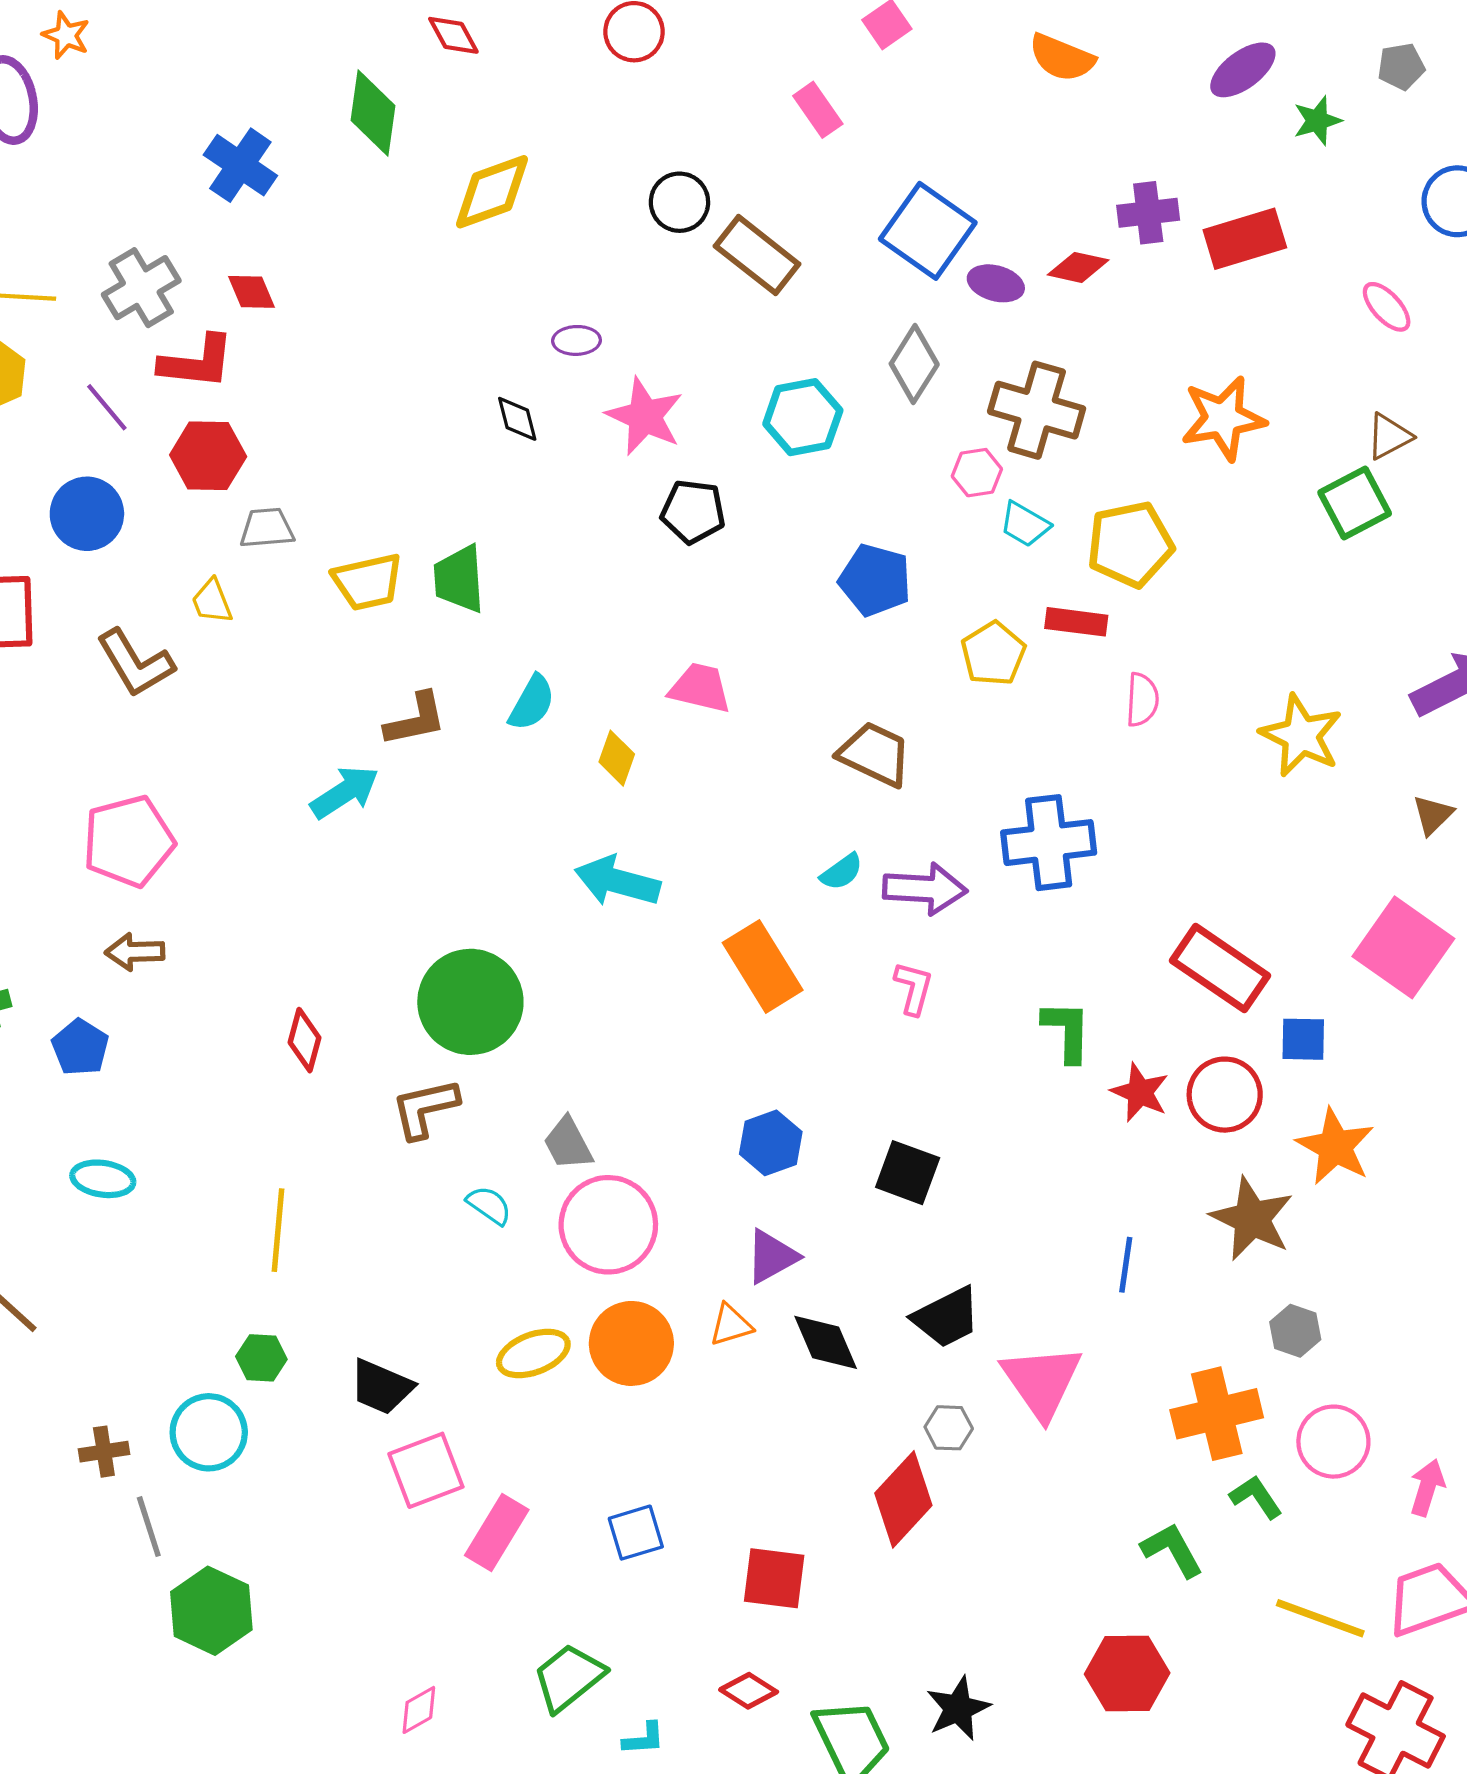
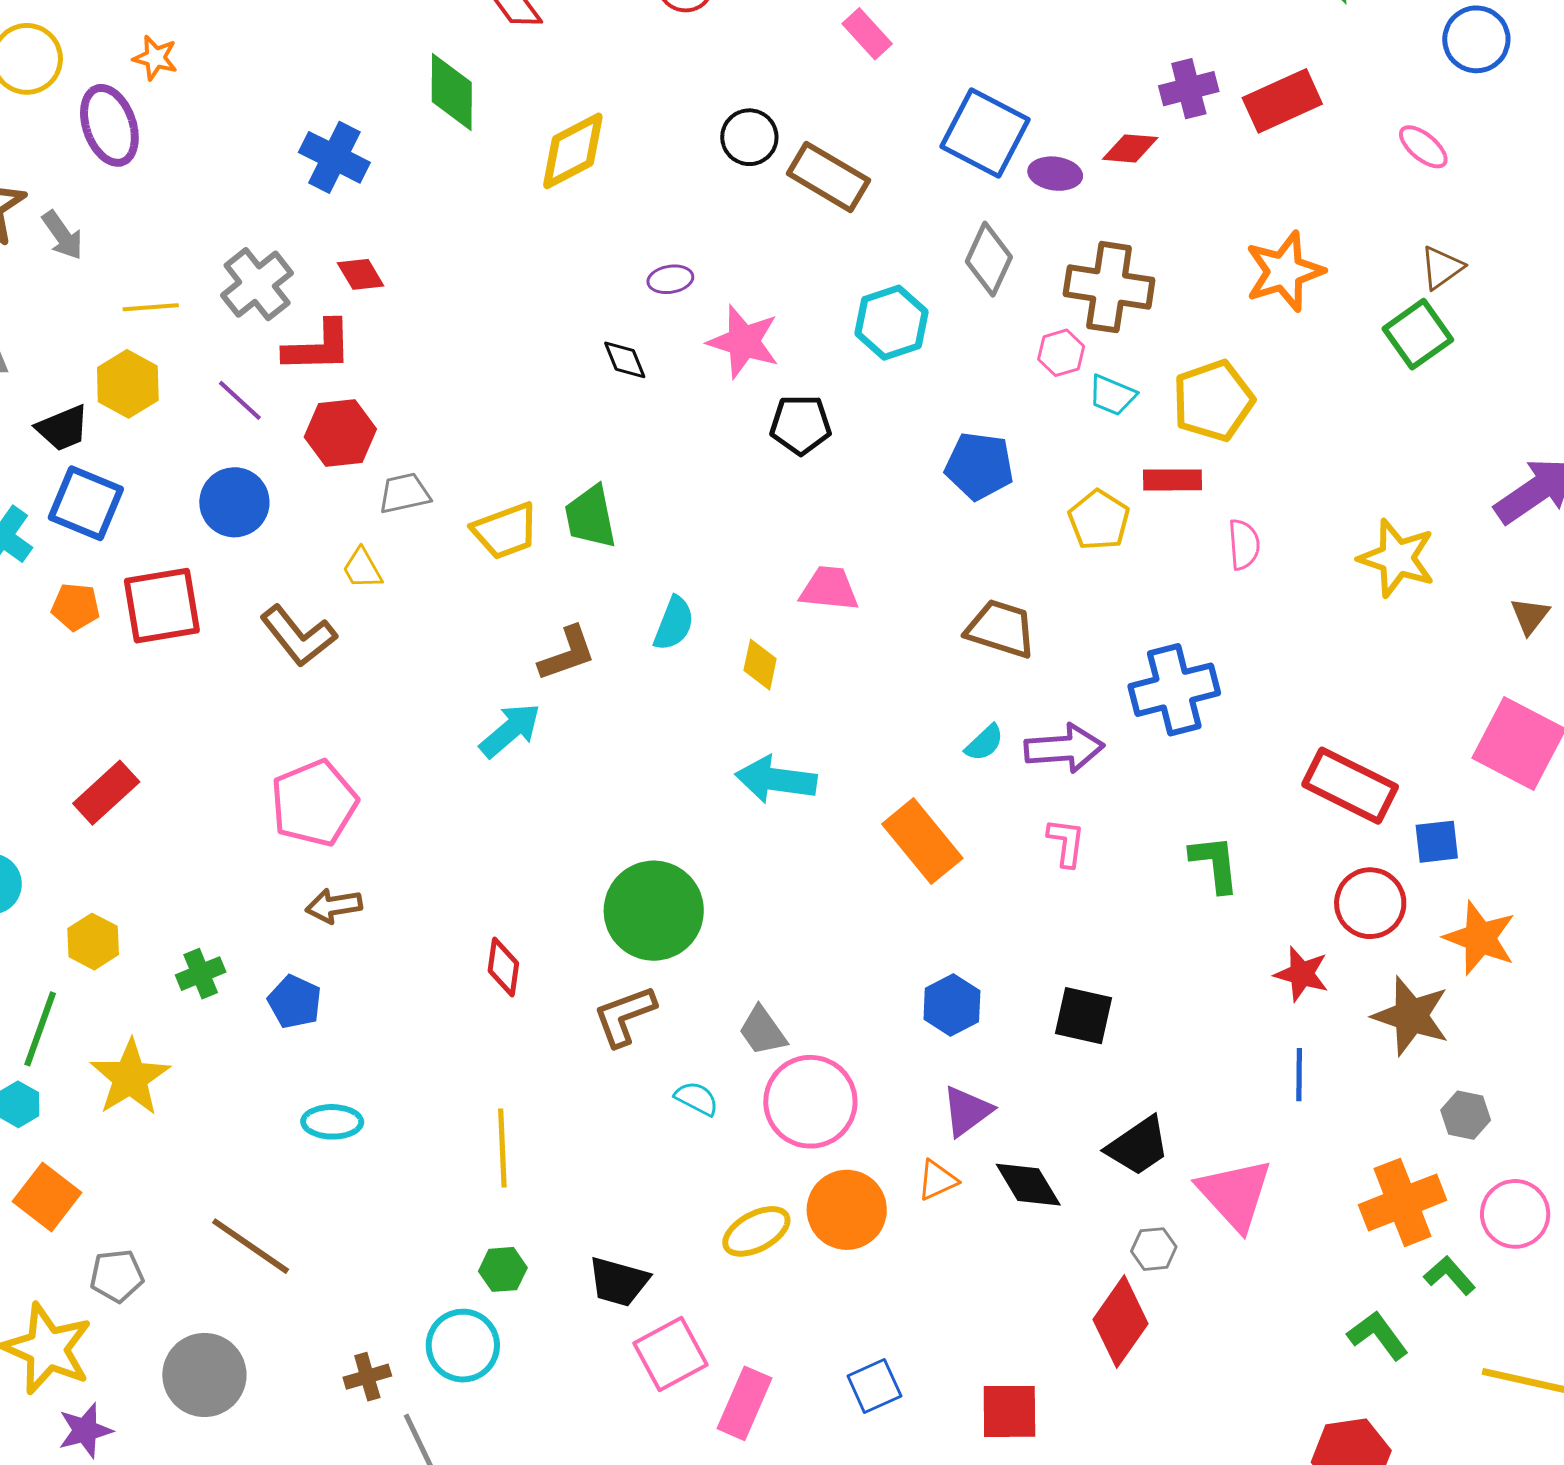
red star: (1140, 1092) -> (1302, 974), moved

